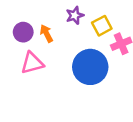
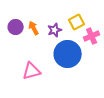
purple star: (75, 15) -> (55, 30), moved
pink triangle: (32, 63) -> (32, 71), moved

